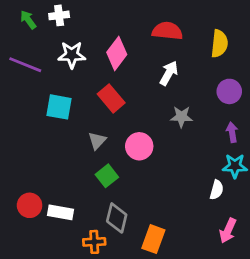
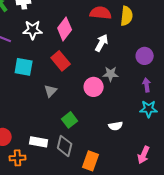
yellow semicircle: (219, 44) -> (127, 16), moved
pink circle: (139, 146) -> (94, 87), moved
green square: (107, 176) -> (70, 120), moved
white semicircle: (217, 190) -> (116, 126), moved, turned 64
white rectangle: (60, 212) -> (39, 142), moved
orange cross: (94, 242) -> (18, 158), moved

